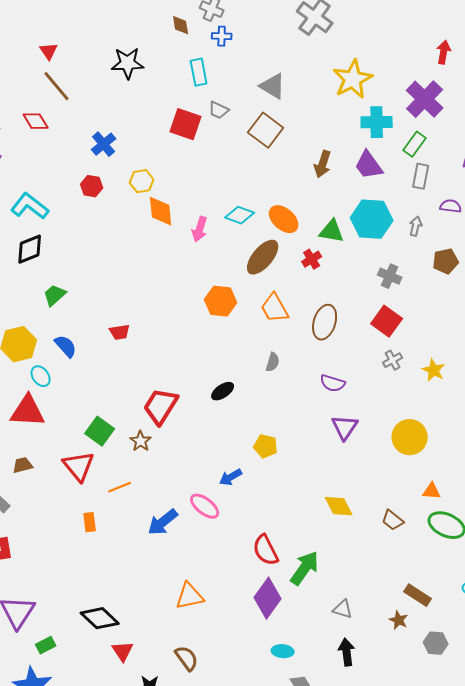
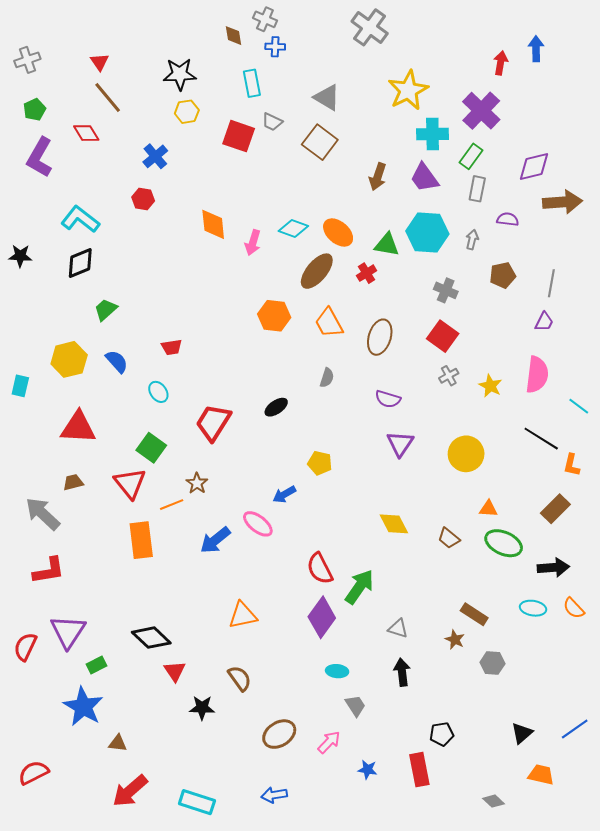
yellow hexagon: (142, 181) -> (187, 112), moved
cyan ellipse: (41, 376) -> (158, 392), moved
brown star: (141, 441) -> (197, 483), moved
orange rectangle: (90, 522) -> (141, 540), size x1.8

